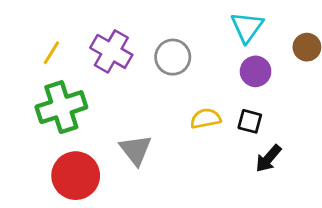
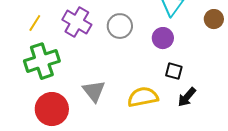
purple circle: (256, 71) -> (163, 38), moved
yellow semicircle: (206, 118) -> (143, 97), moved, size x1.4

